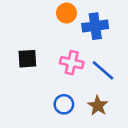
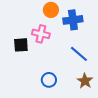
pink cross: (72, 63) -> (41, 34), moved
brown star: (98, 106) -> (85, 81), moved

